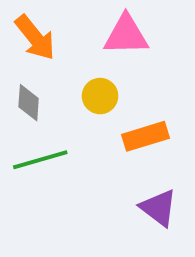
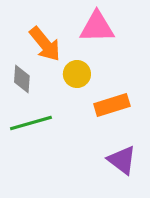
orange arrow: (35, 38) -> (45, 44), moved

